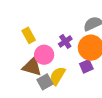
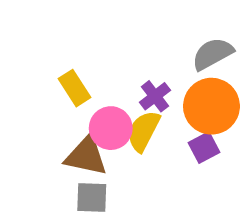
yellow semicircle: (57, 76) -> (143, 131), moved
gray square: (45, 82) -> (92, 197), moved, turned 35

